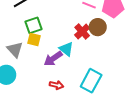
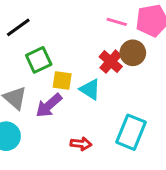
yellow square: (34, 40) -> (62, 81), moved
purple arrow: (53, 59) -> (49, 105), moved

